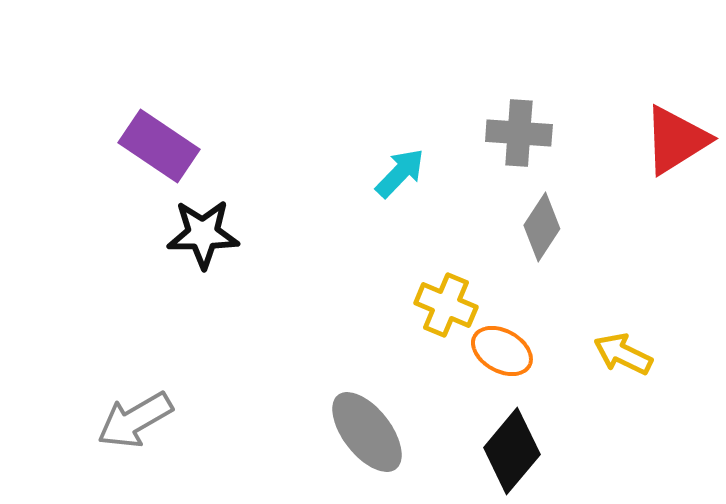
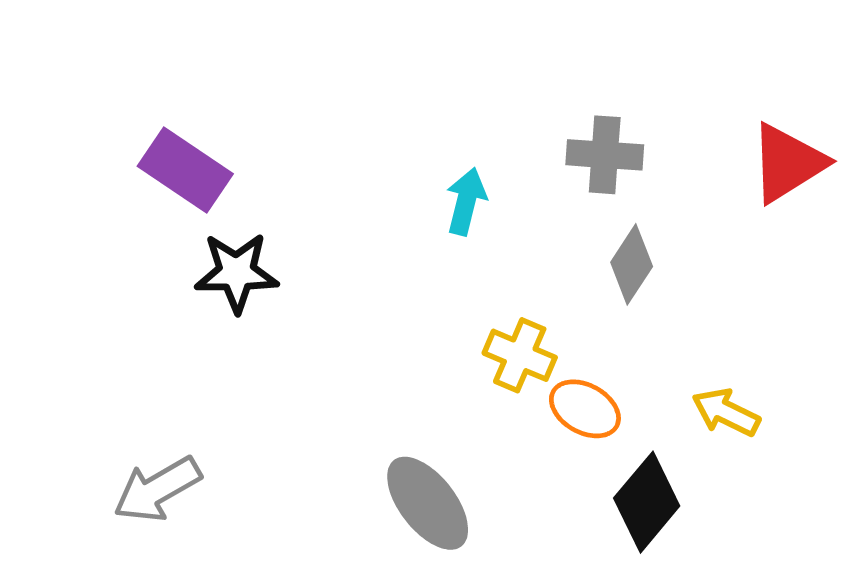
cyan arrow: (400, 173) -> (466, 201), turned -30
black diamond: (512, 451) -> (647, 502), moved

